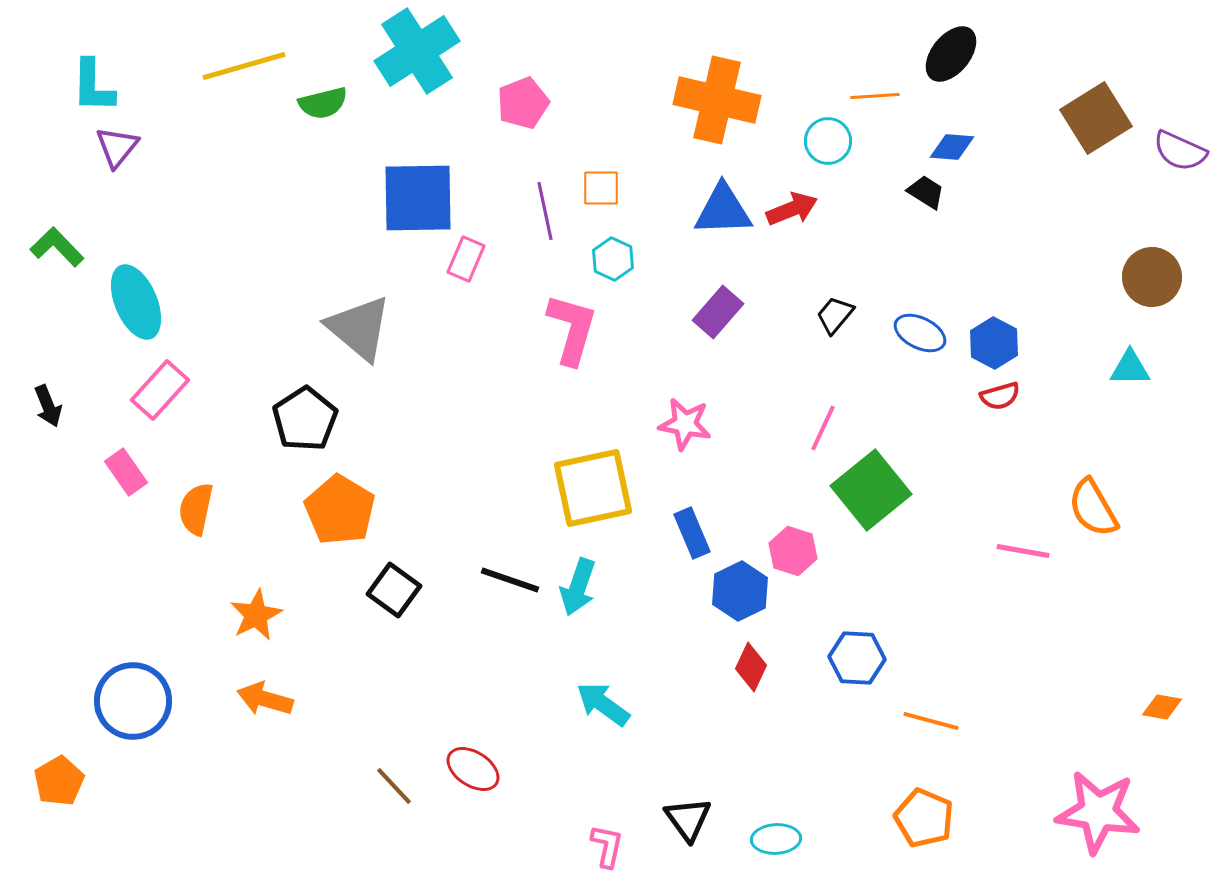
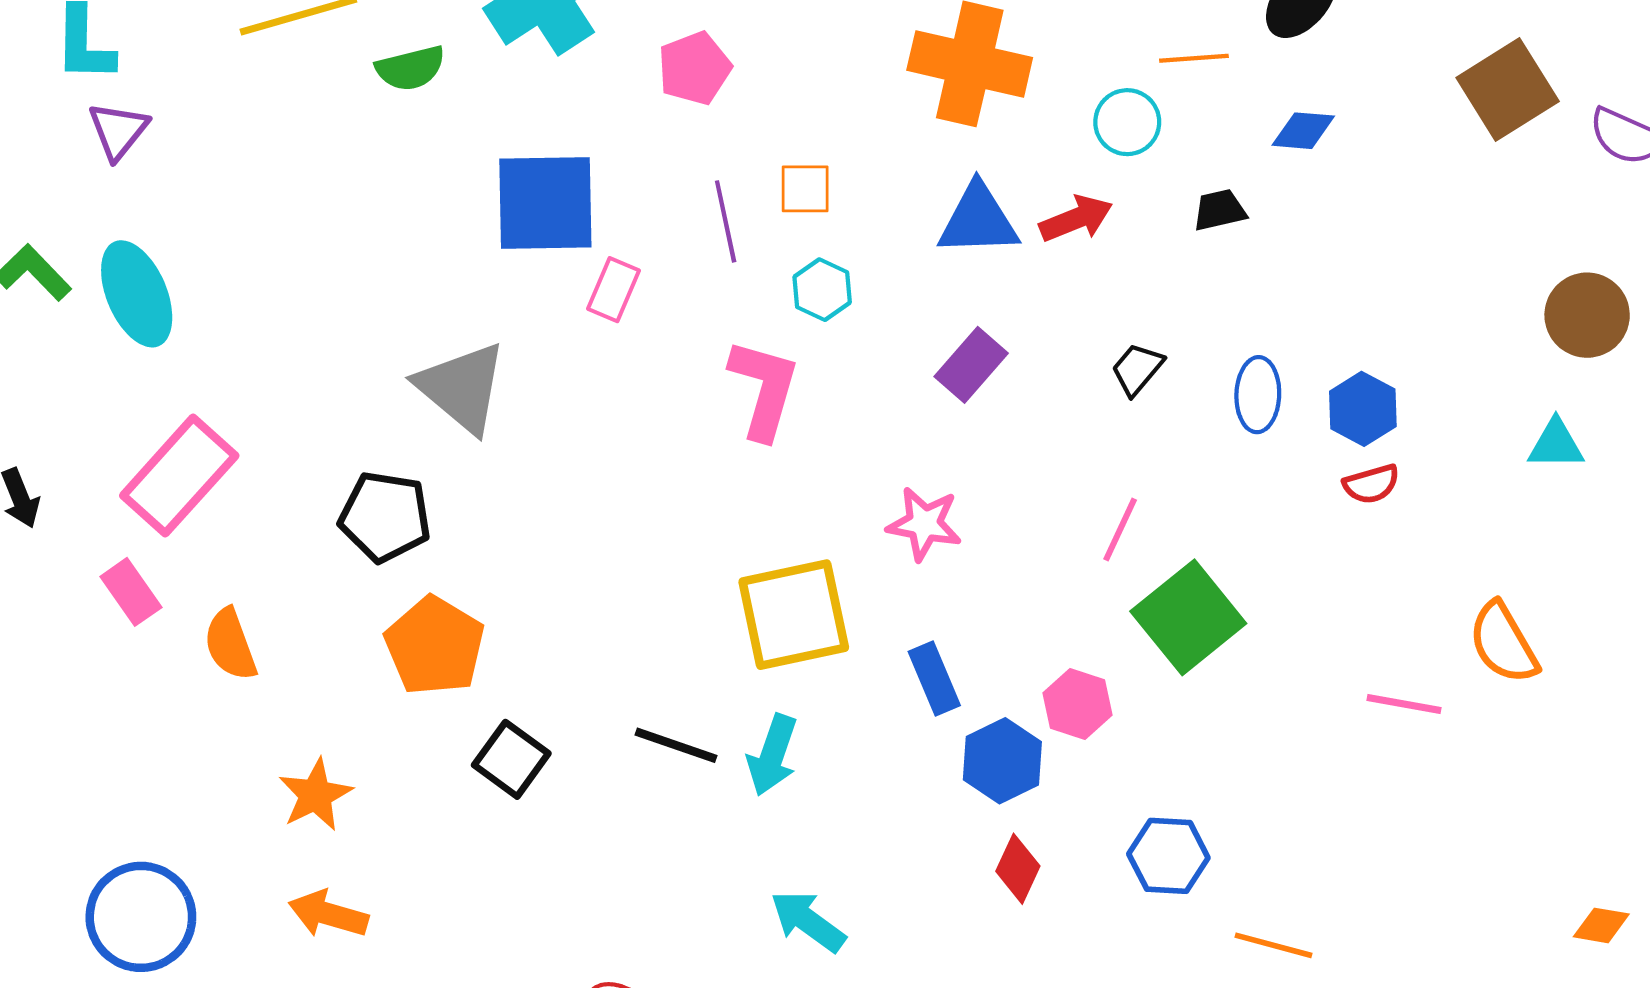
black trapezoid: (926, 192) -> (1219, 210), moved, turned -45
cyan ellipse: (136, 302) -> (137, 294), moved
blue ellipse: (920, 333) -> (1258, 395), turned 66
pink rectangle: (160, 390) -> (179, 476), size x1.4
black pentagon: (305, 419) -> (385, 517), turned -30
orange semicircle: (196, 509) -> (230, 644), turned -32

